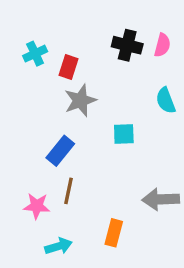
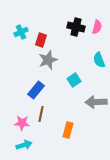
cyan square: (124, 134) -> (74, 80), turned -32
gray arrow: (161, 199) -> (96, 102), moved
orange rectangle: (114, 233) -> (68, 130), moved
cyan arrow: (59, 246) -> (24, 145), moved

